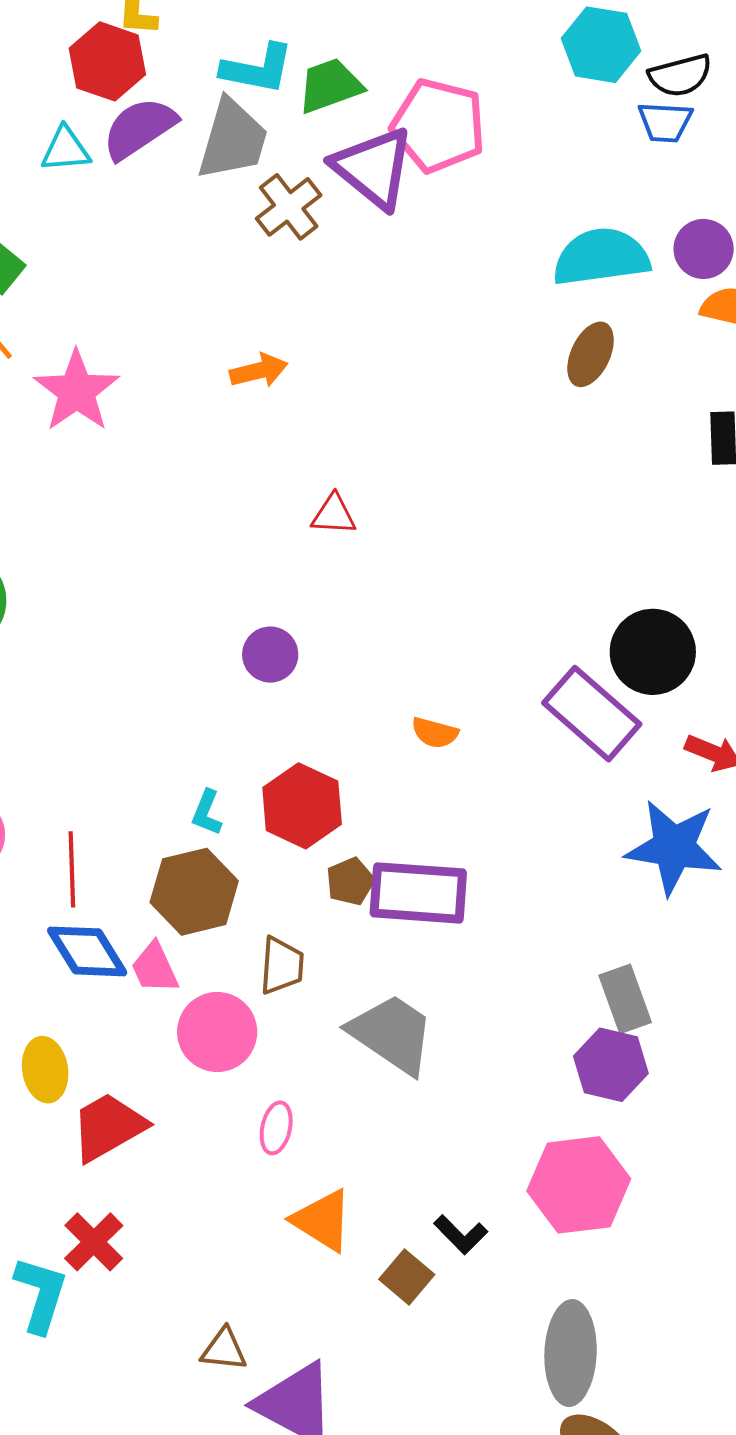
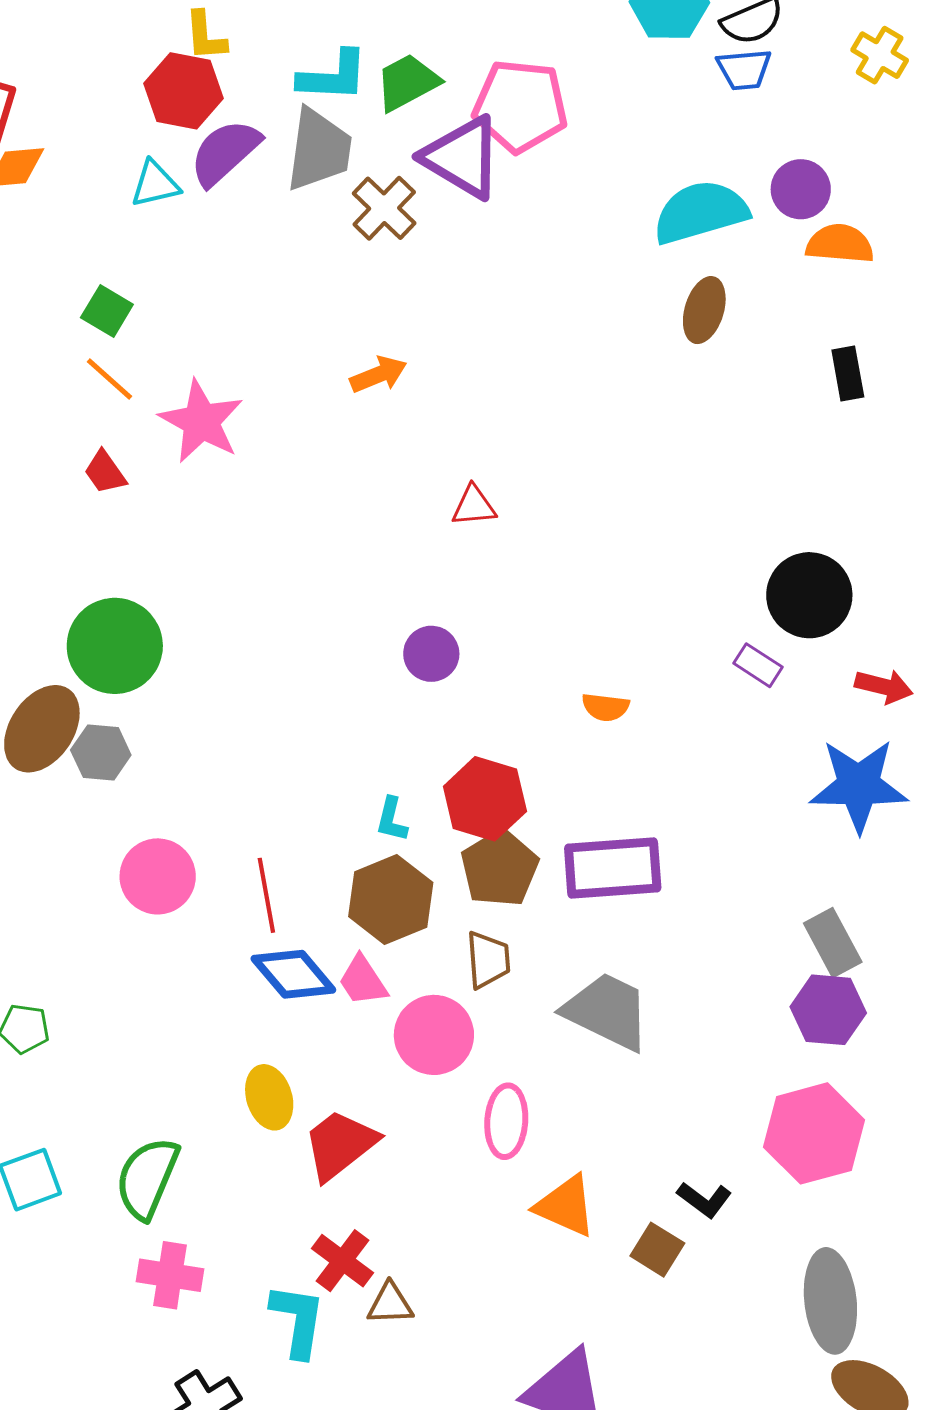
purple rectangle: (592, 714) -> (758, 665), size x0.5
brown pentagon: (350, 881) -> (500, 868), moved, size x1.6
pink ellipse: (276, 1128) -> (506, 1121), size x1.4
brown triangle: (224, 1350) -> (390, 1304), moved

